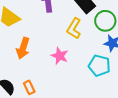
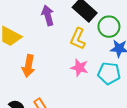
pink star: (60, 56) -> (79, 68), moved

